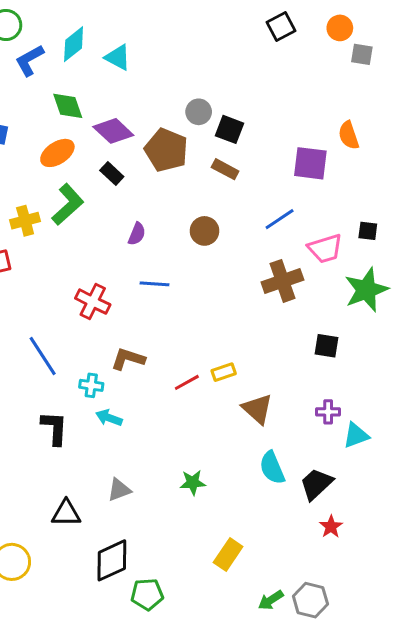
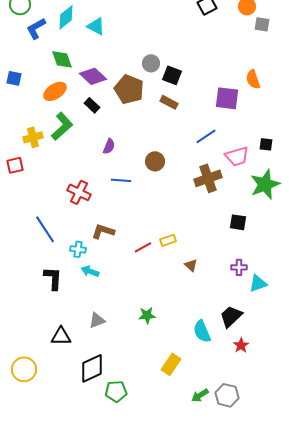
brown circle: (205, 231) -> (155, 161), moved
brown triangle: (257, 409) -> (191, 265), size x0.6
cyan semicircle: (272, 468) -> (202, 331), moved

